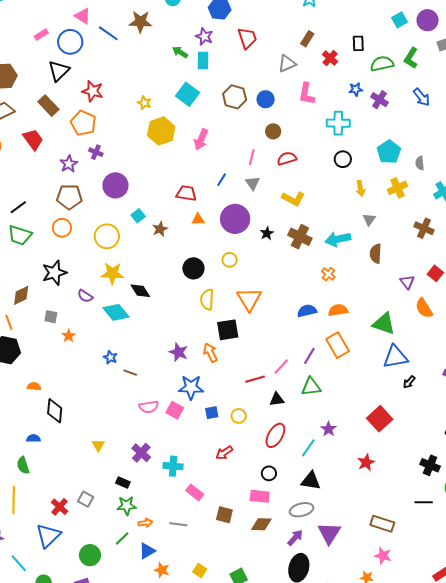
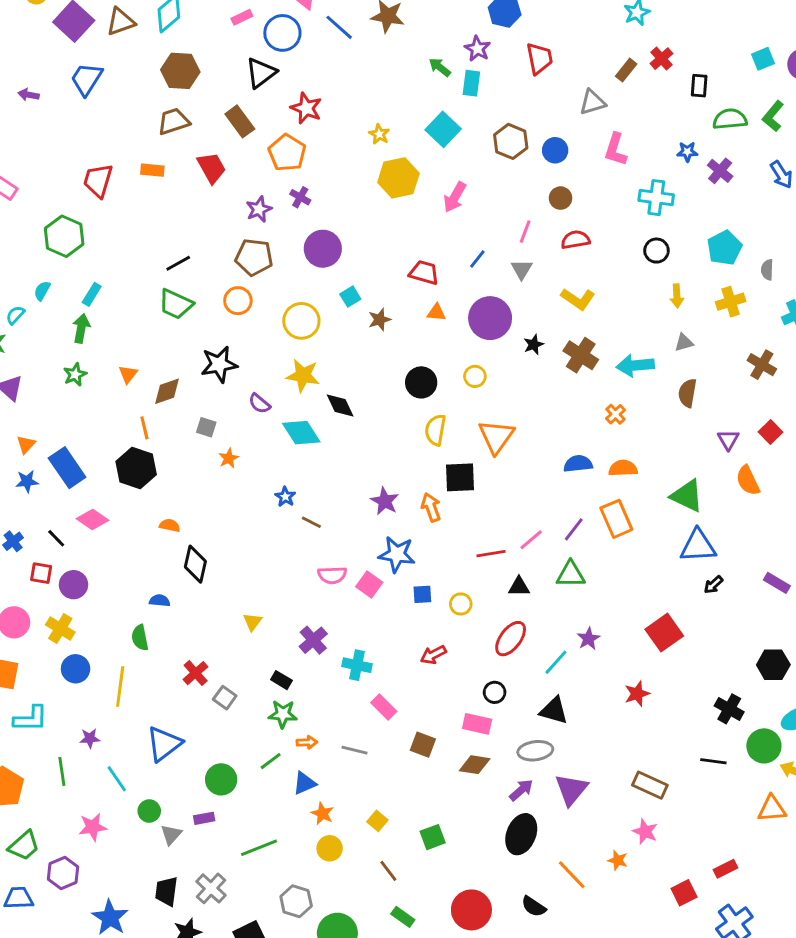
red cross: (330, 58) -> (662, 59), moved
gray triangle: (369, 220) -> (684, 342), turned 32
red cross: (60, 507) -> (196, 673), moved

